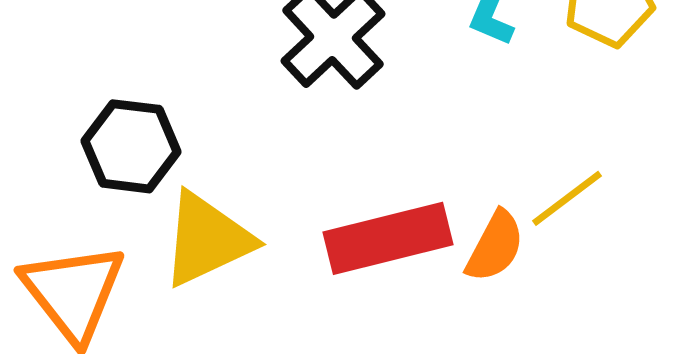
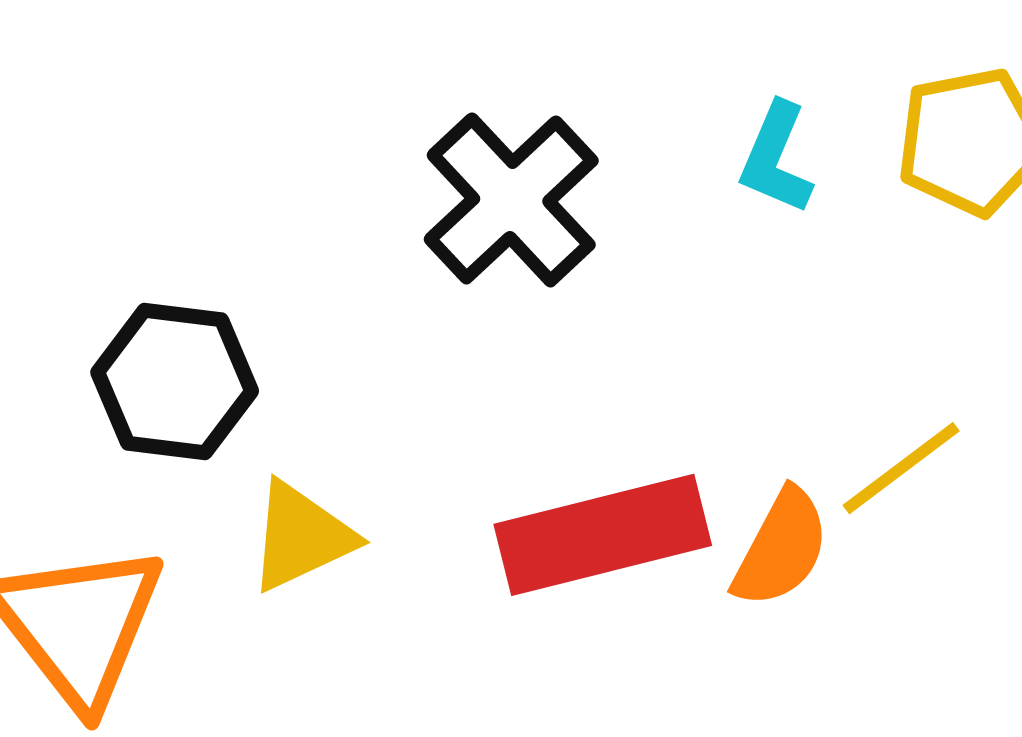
yellow triangle: (207, 239) -> (301, 537), size x0.7

